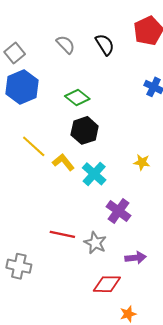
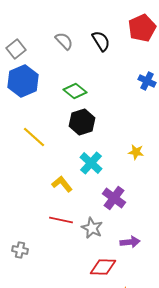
yellow L-shape: (63, 162) -> (62, 184), moved
gray cross: (19, 266) -> (20, 250), size x0.7

